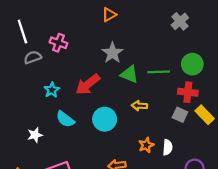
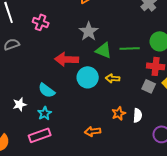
gray semicircle: (33, 57) -> (12, 44), moved
red arrow: (88, 84) -> (67, 59), turned 40
cyan star: (52, 90) -> (45, 113), moved
cyan circle: (105, 119) -> (88, 77), moved

